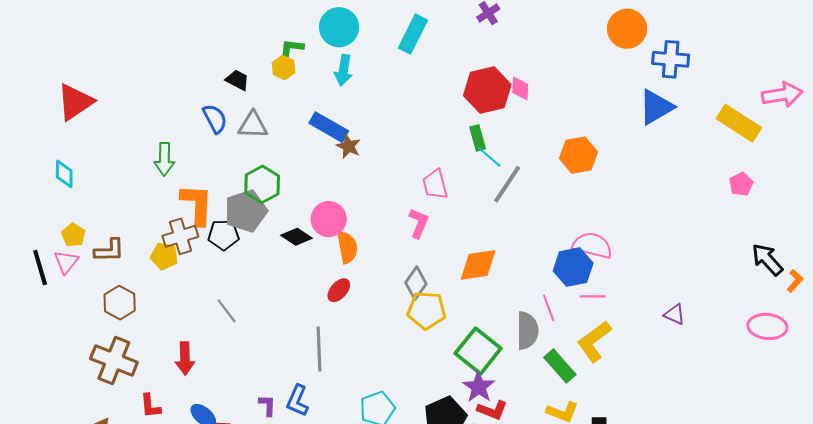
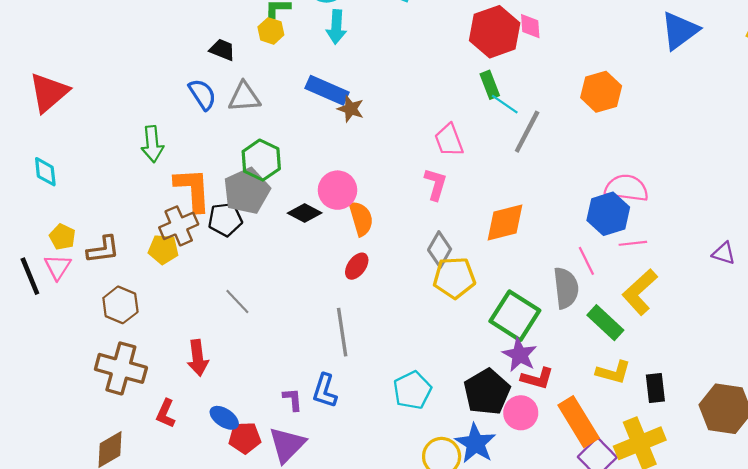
red L-shape: (150, 406) -> (166, 413), turned 36

